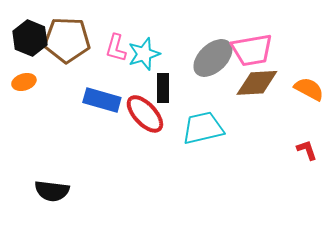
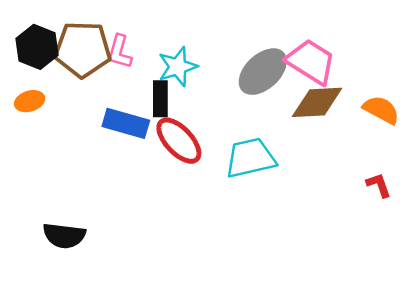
pink L-shape: (116, 48) -> (120, 52), moved
pink trapezoid: (252, 50) -> (311, 62), turned -138
black rectangle: (163, 88) -> (160, 99), moved

